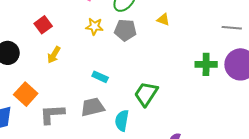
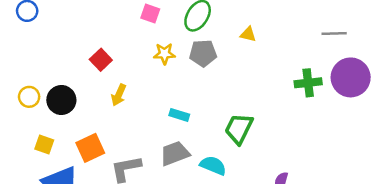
orange square: (26, 94) -> (90, 148), turned 30
cyan semicircle: (122, 121) -> (213, 165), turned 110

